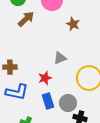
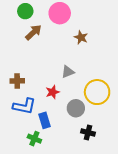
blue rectangle: (48, 101) -> (45, 120), moved
gray circle: (68, 103) -> (76, 108), moved

